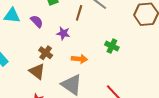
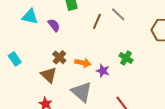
purple star: (63, 33) -> (103, 71), moved
orange arrow: (79, 59) -> (83, 63), moved

